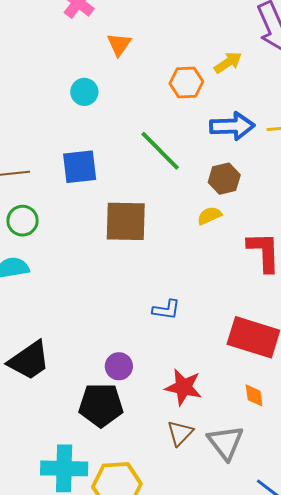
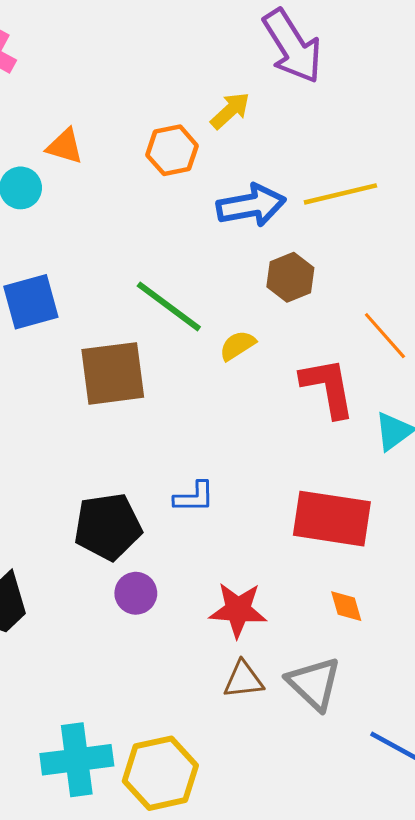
orange triangle: (119, 44) -> (65, 146), moved, turned -40
green line: (160, 151) -> (169, 306), moved
brown hexagon: (224, 179) -> (290, 277), moved
black pentagon: (101, 405) -> (108, 527), moved
brown triangle: (180, 433) -> (243, 680), turned 48

